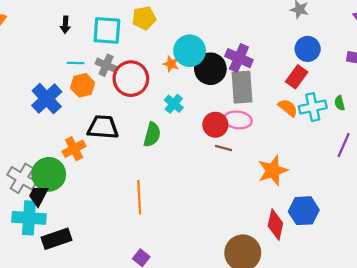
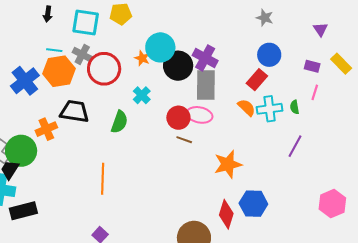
orange hexagon: (83, 85) -> (59, 71), size x1.4

